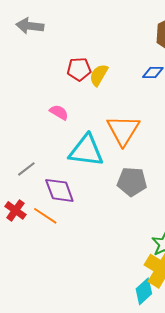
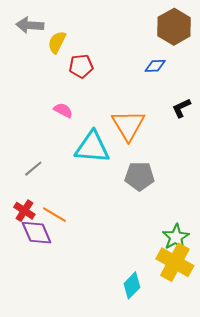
yellow semicircle: (99, 75) -> (57, 42), moved
purple diamond: (59, 190) -> (37, 233), moved
cyan diamond: (144, 291) -> (132, 285), moved

